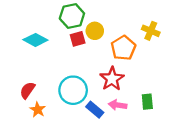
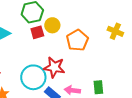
yellow cross: (151, 31) -> (115, 31), moved
red star: (112, 79) -> (54, 67), moved, turned -30

